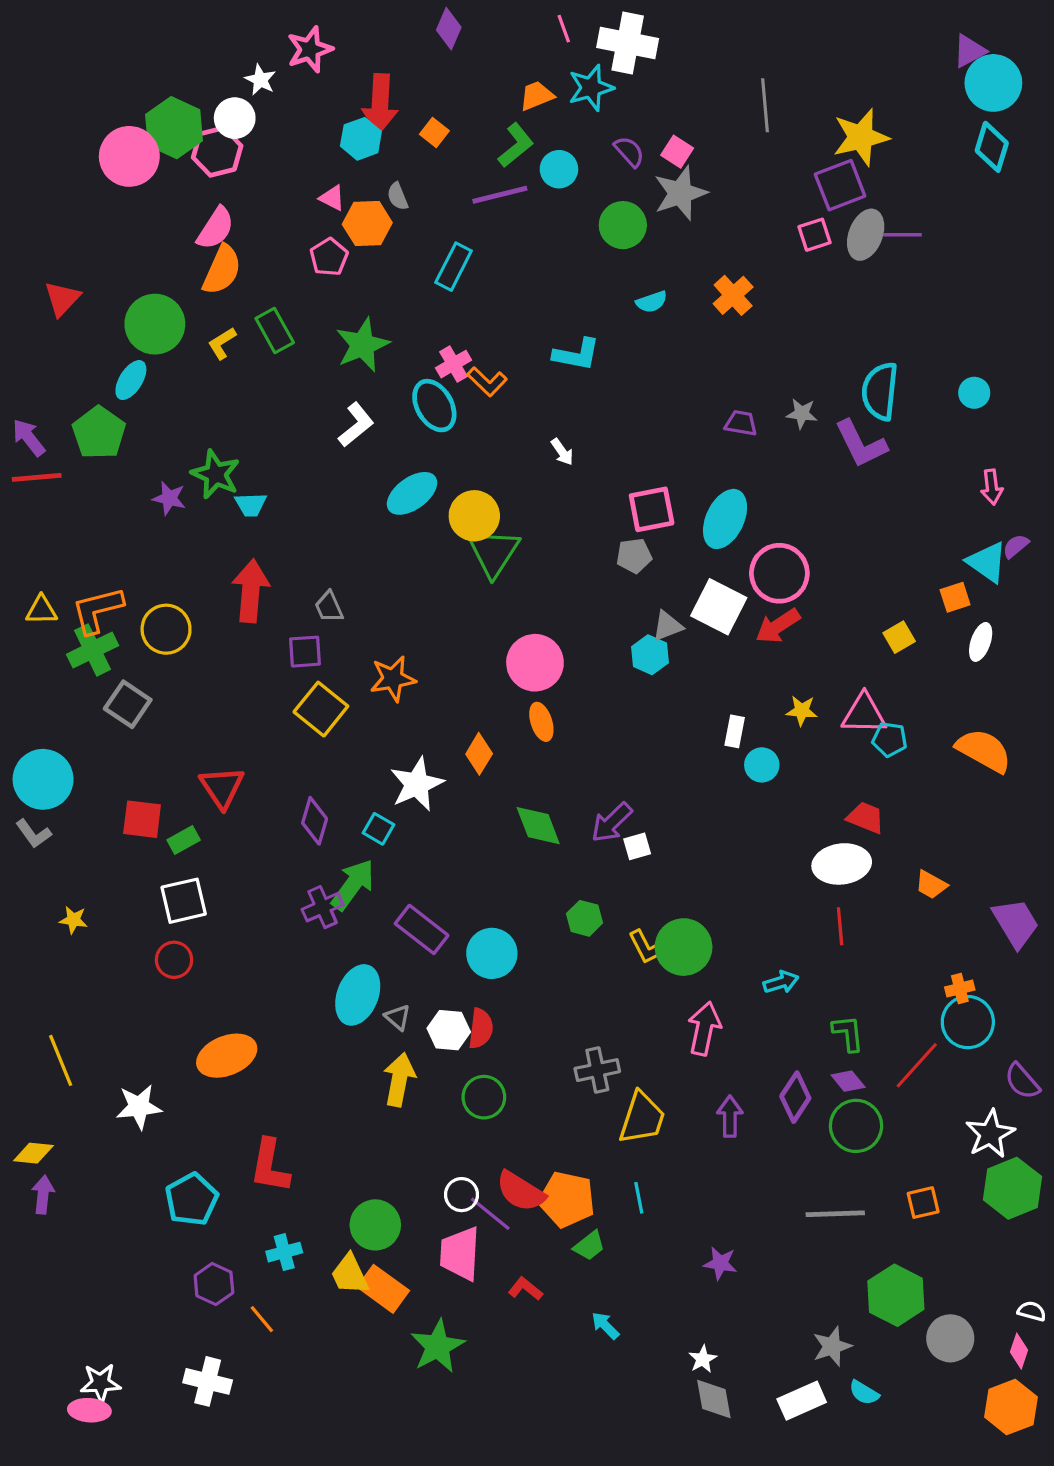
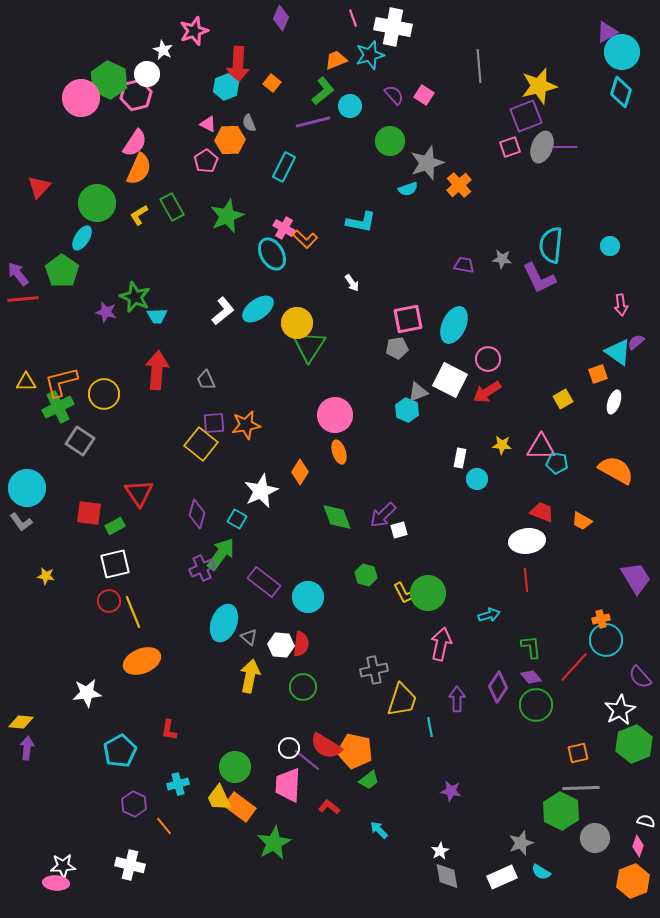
gray star: (680, 193) -> (427, 163), moved
pink cross: (454, 364) -> (284, 228), turned -30
white L-shape: (356, 425) -> (223, 311), moved
pink circle: (779, 573) -> (488, 359), size x0.7
purple square: (305, 652) -> (214, 423), moved
orange trapezoid: (931, 885) -> (582, 521), moved
yellow line: (61, 1060) -> (133, 612), moved
red L-shape: (270, 1166) -> (169, 730), size x0.6
cyan line: (639, 1198) -> (430, 727), moved
gray line: (835, 1214) -> (581, 788), moved

